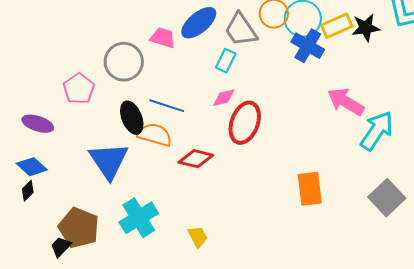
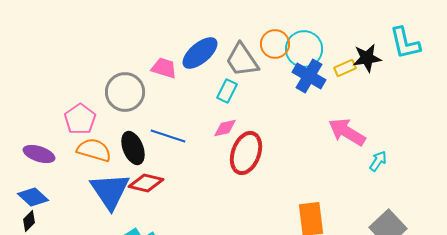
yellow rectangle: (337, 26) -> (345, 68), moved, size x0.7
cyan arrow: (377, 131) -> (378, 161), size x0.5
orange semicircle: (155, 135) -> (94, 150), moved
red diamond: (196, 159) -> (146, 183), moved

